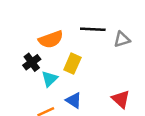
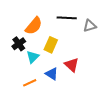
orange semicircle: (51, 39) -> (34, 26), turned -30
red triangle: (121, 99) -> (72, 65), moved

